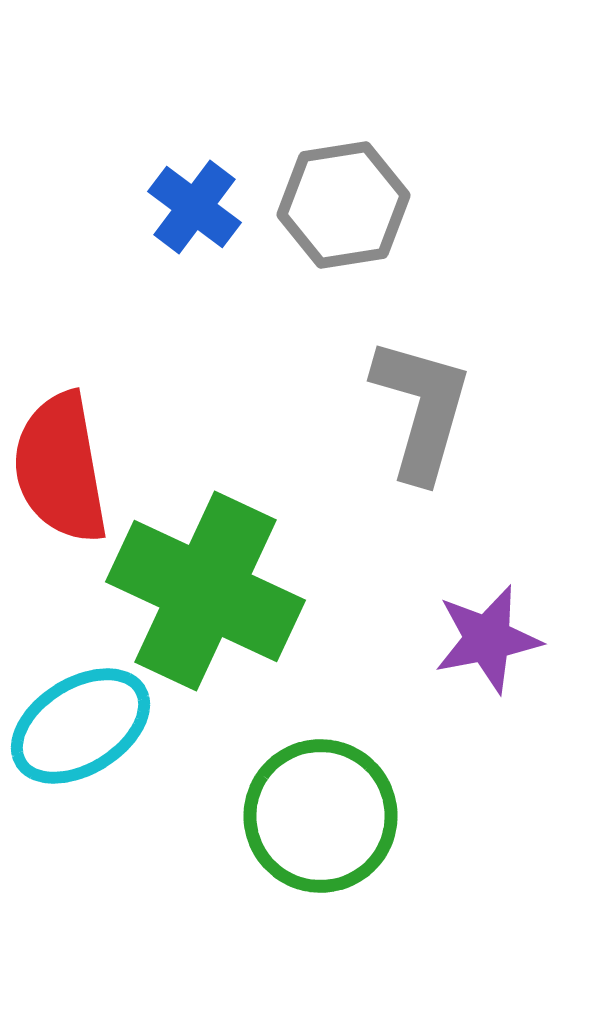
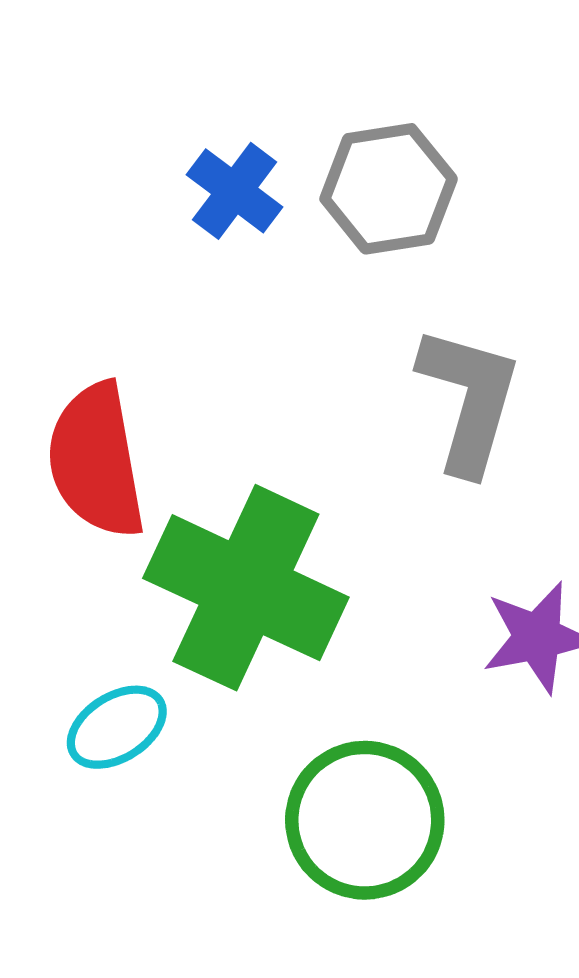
cyan ellipse: (81, 726) -> (117, 727), size x0.7

